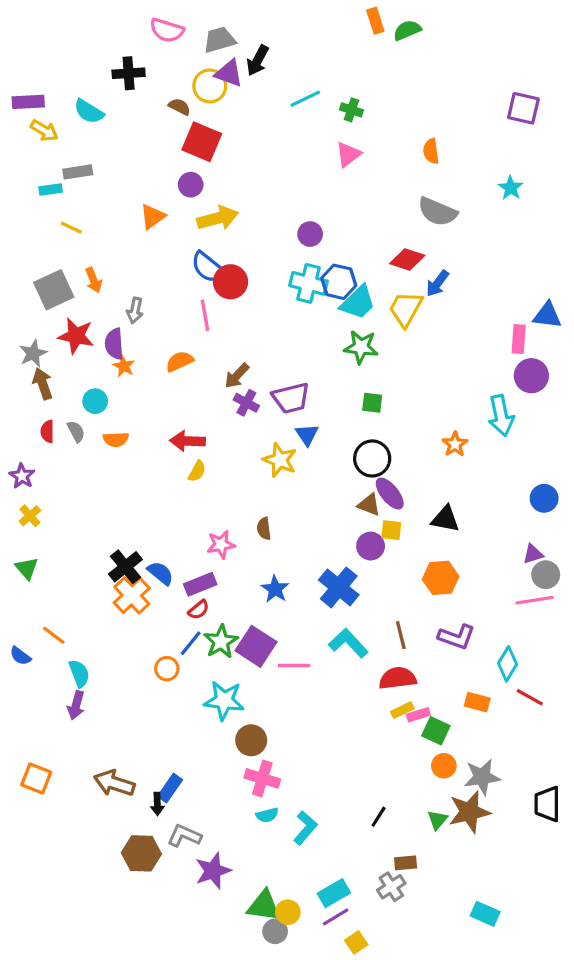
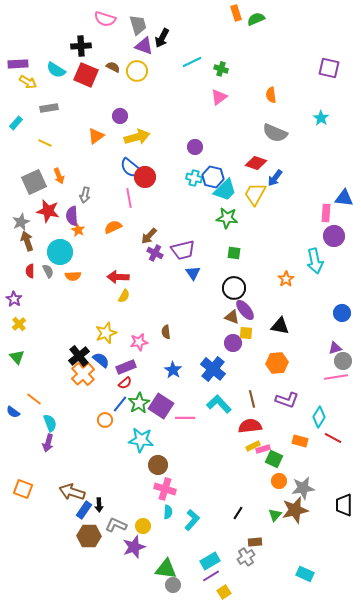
gray trapezoid: (219, 40) -> (138, 25), turned 90
yellow circle: (210, 86) -> (137, 71), moved
red square: (202, 142) -> (86, 75), moved
cyan rectangle: (51, 189) -> (16, 123), moved, turned -40
cyan cross: (308, 283) -> (194, 178), size x0.7
cyan circle: (95, 401) -> (60, 252), size x1.6
yellow star: (280, 460) -> (106, 333), moved, turned 30
blue rectangle: (170, 788) -> (84, 510), moved
cyan semicircle: (267, 815) -> (168, 512), turned -72
yellow circle: (288, 912) -> (143, 526), moved

